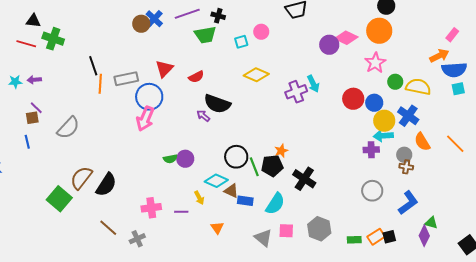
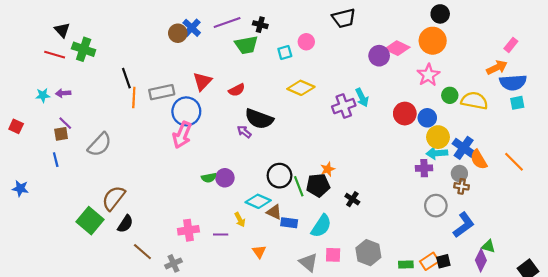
black triangle: (33, 21) -> (62, 30), turned 42
blue cross: (408, 116) -> (464, 148), moved
black cross: (304, 179) -> (352, 199), size x0.6
black semicircle: (106, 185) -> (125, 224), moved, size x0.7
gray circle: (372, 191) -> (436, 206), moved

